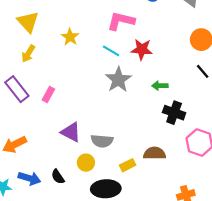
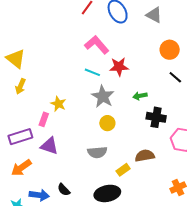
pink L-shape: (121, 21) -> (97, 45), turned 45
yellow star: (70, 37) -> (58, 104), moved
purple rectangle: (17, 89) -> (20, 137), moved, turned -60
purple triangle: (71, 132) -> (49, 146), moved
yellow circle: (86, 163) -> (107, 123), moved

